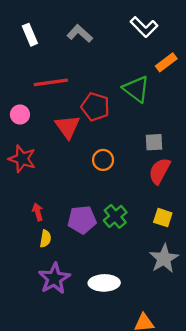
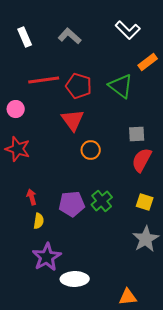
red pentagon: (95, 107) -> (79, 86), moved
red triangle: (68, 127) -> (73, 120), moved
white ellipse: (104, 283) -> (75, 279), moved

